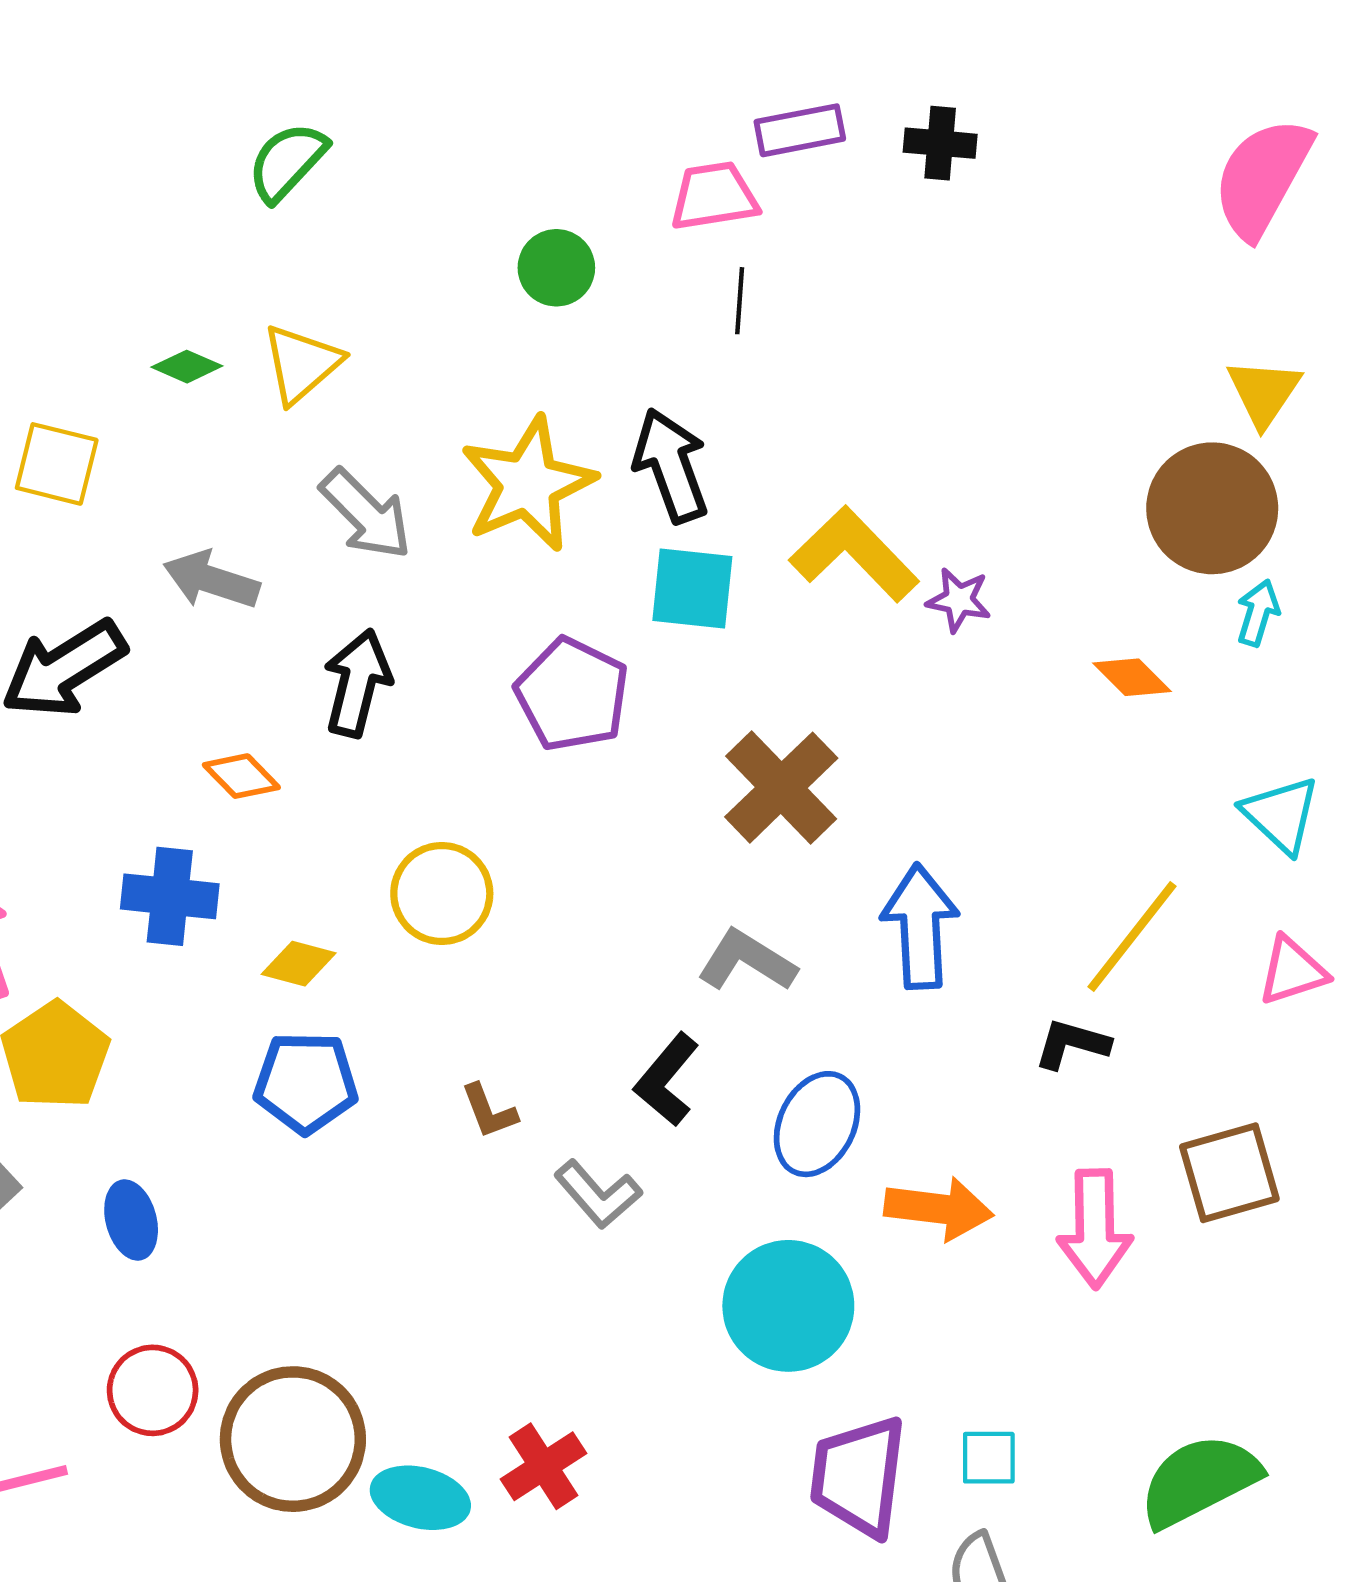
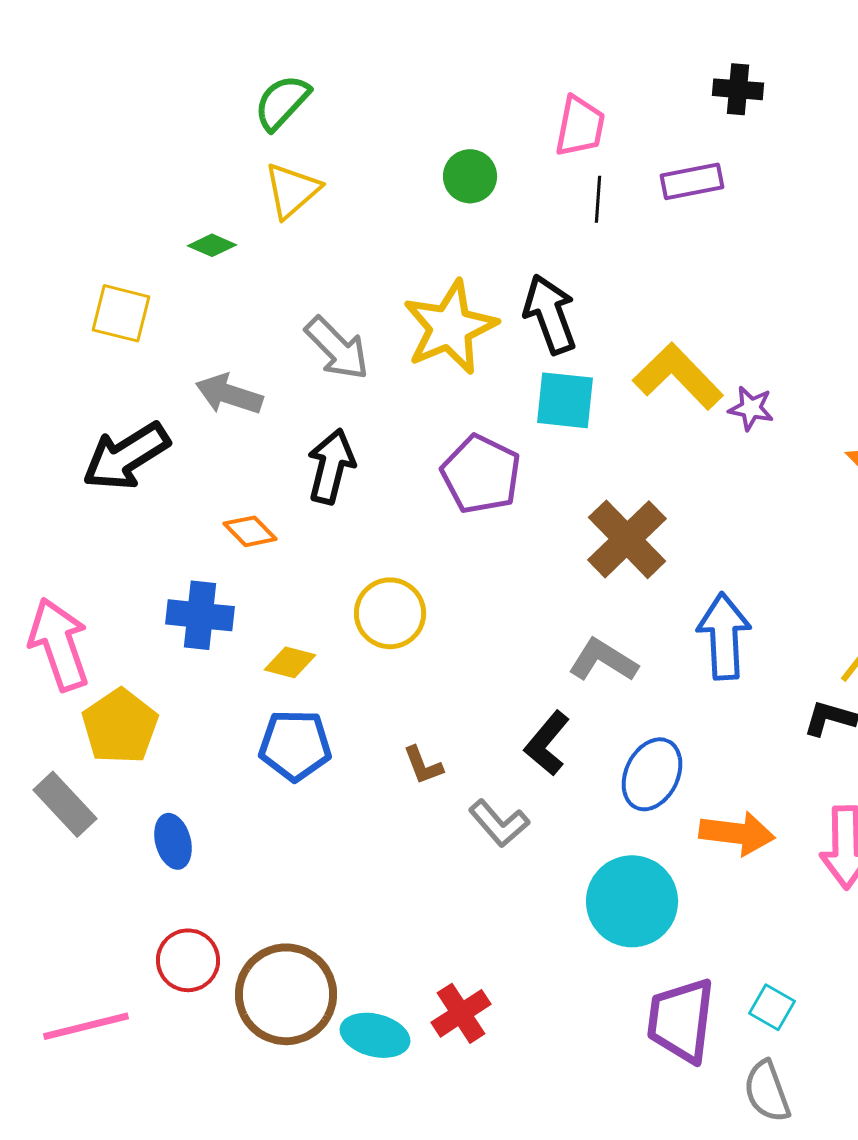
purple rectangle: (800, 130) -> (692, 181), moved
pink trapezoid: (714, 196) -> (580, 126), turned 110
yellow triangle: (302, 364) -> (292, 190), moved
cyan square: (989, 1458) -> (772, 1007), turned 30

